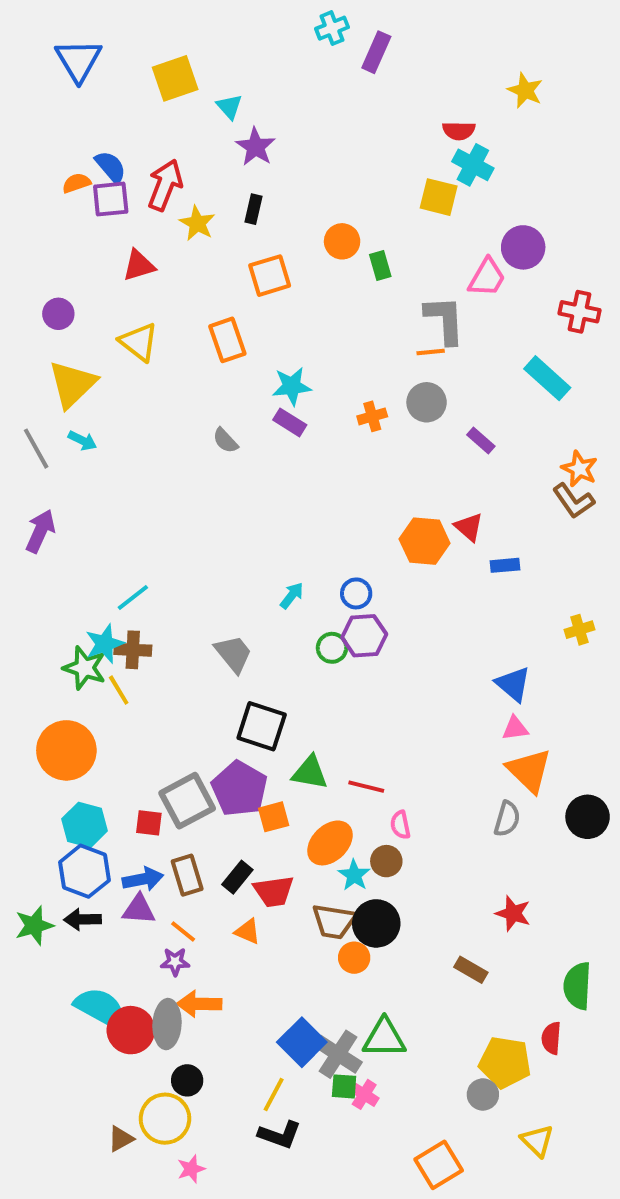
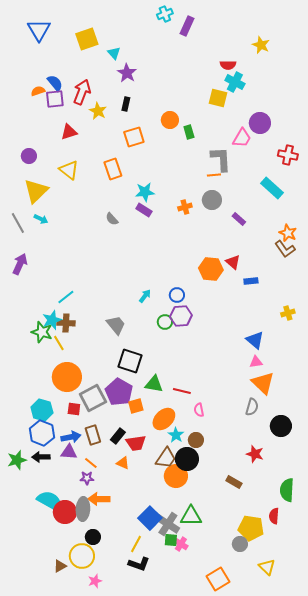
orange circle: (66, 750) -> (67, 377), moved
black circle: (588, 817) -> (281, 426), moved
brown circle: (386, 861) -> (196, 440), moved
brown trapezoid: (334, 921) -> (166, 458), turned -65
orange circle: (354, 958) -> (176, 476), size x1.5

